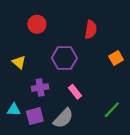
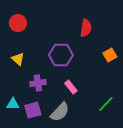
red circle: (37, 24) -> (18, 23), moved

